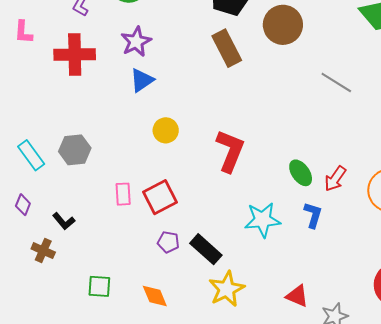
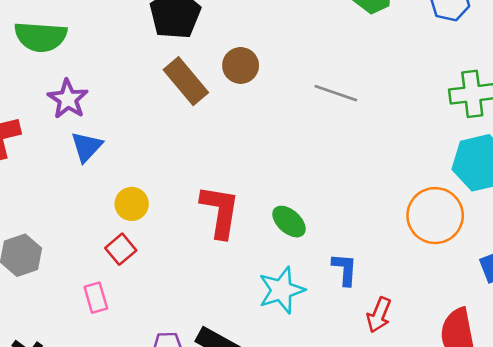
brown circle: (283, 25) -> (241, 65), moved, size x0.7
green ellipse: (301, 173) -> (289, 222), moved
red arrow: (335, 179) -> (379, 315), moved
red square: (160, 197) -> (121, 249), moved, size x0.7

